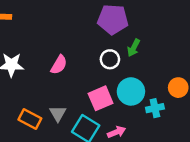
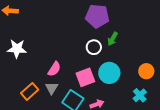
pink semicircle: (59, 65) -> (54, 69), moved
cyan cross: (155, 108) -> (140, 95), moved, turned -32
orange rectangle: (30, 119) -> (30, 91), turned -72

